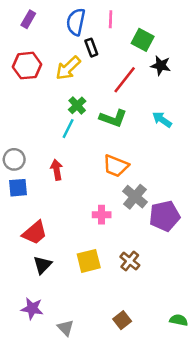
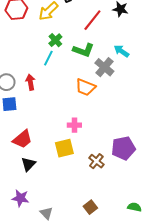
red arrow: (57, 170) -> (30, 82), moved
gray cross: (135, 197) -> (104, 67), moved
purple pentagon: (165, 216) -> (123, 148), moved
yellow square: (89, 261) -> (64, 148), moved

